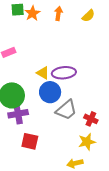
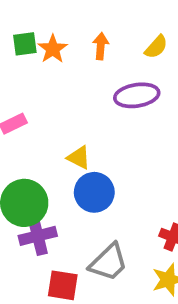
purple ellipse: (64, 73) -> (137, 95), moved
gray trapezoid: (66, 110) -> (109, 262), moved

